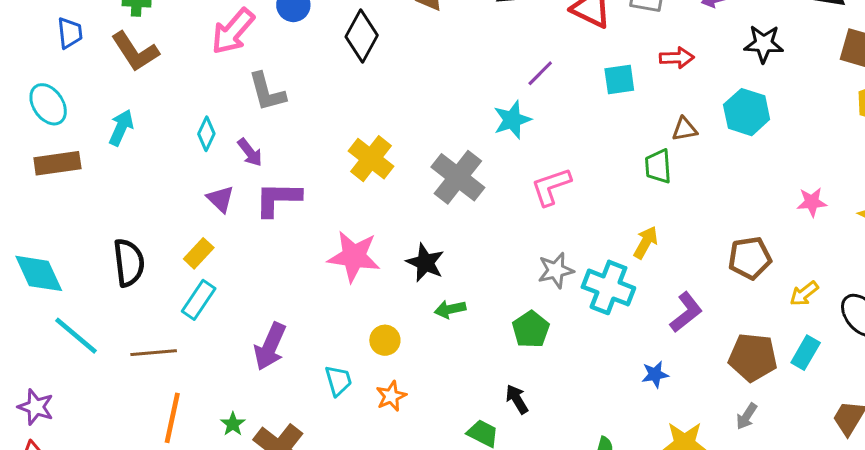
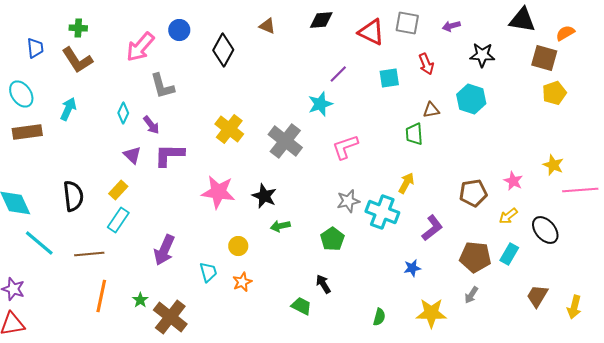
red arrow: (677, 58) -> (426, 64), turned 70
pink star: (812, 202) -> (513, 181), moved, turned 30

